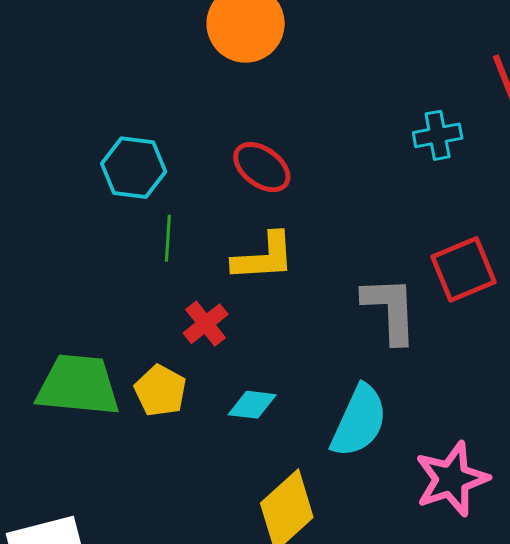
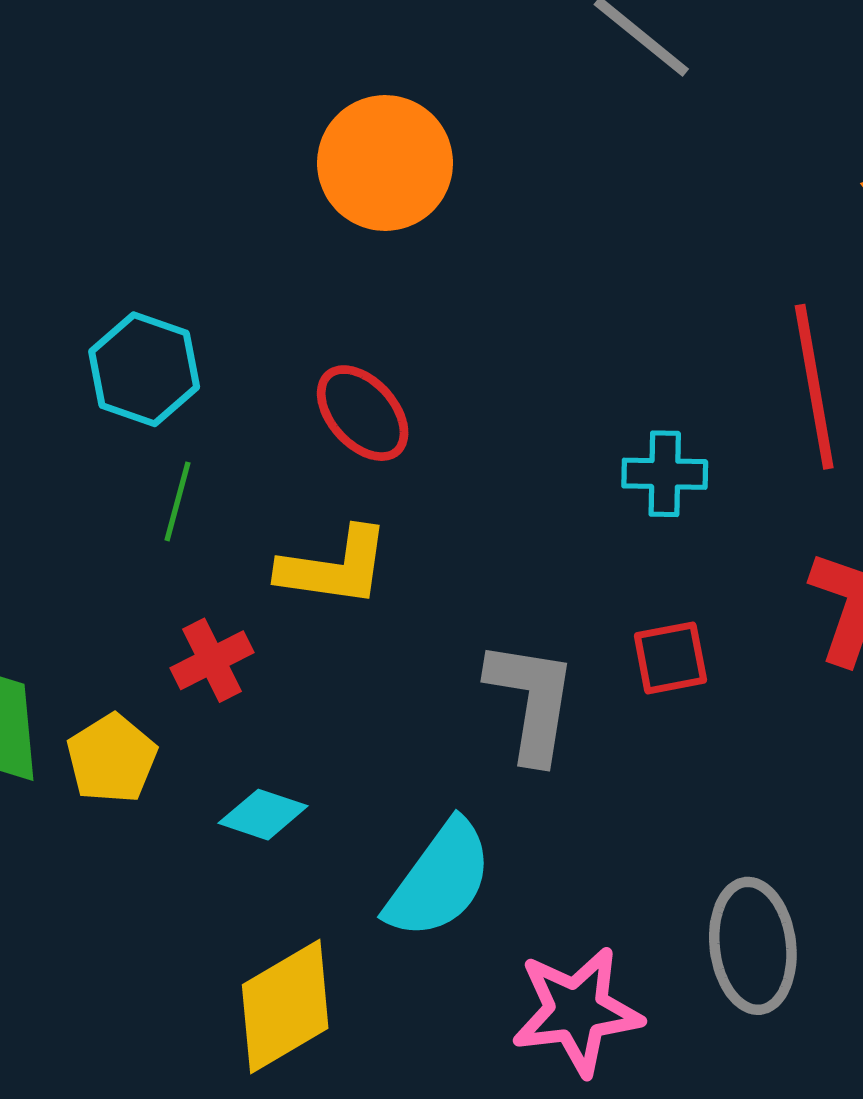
cyan cross: (438, 135) -> (665, 474), moved
red square: (463, 269) -> (670, 658), size x0.7

